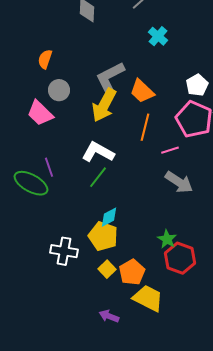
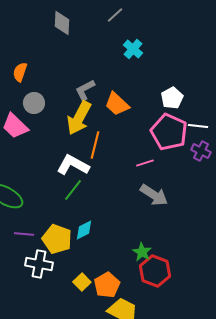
gray L-shape: (110, 77) -> (85, 90), size x0.7
orange line: (145, 127) -> (95, 145), moved
purple line: (49, 167) -> (24, 234), moved, turned -66
yellow pentagon: (103, 236) -> (57, 239), moved

